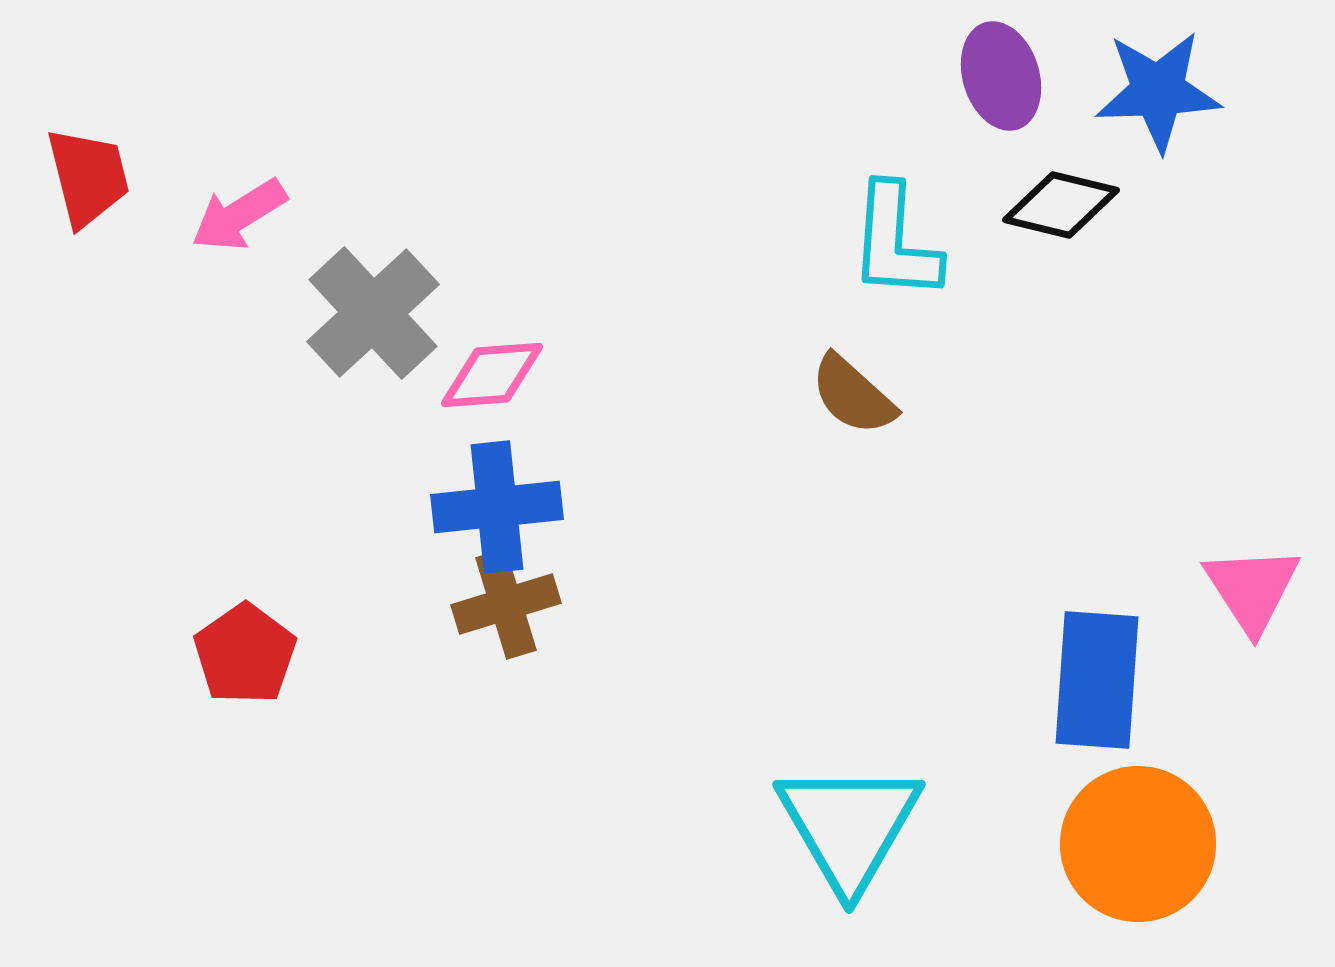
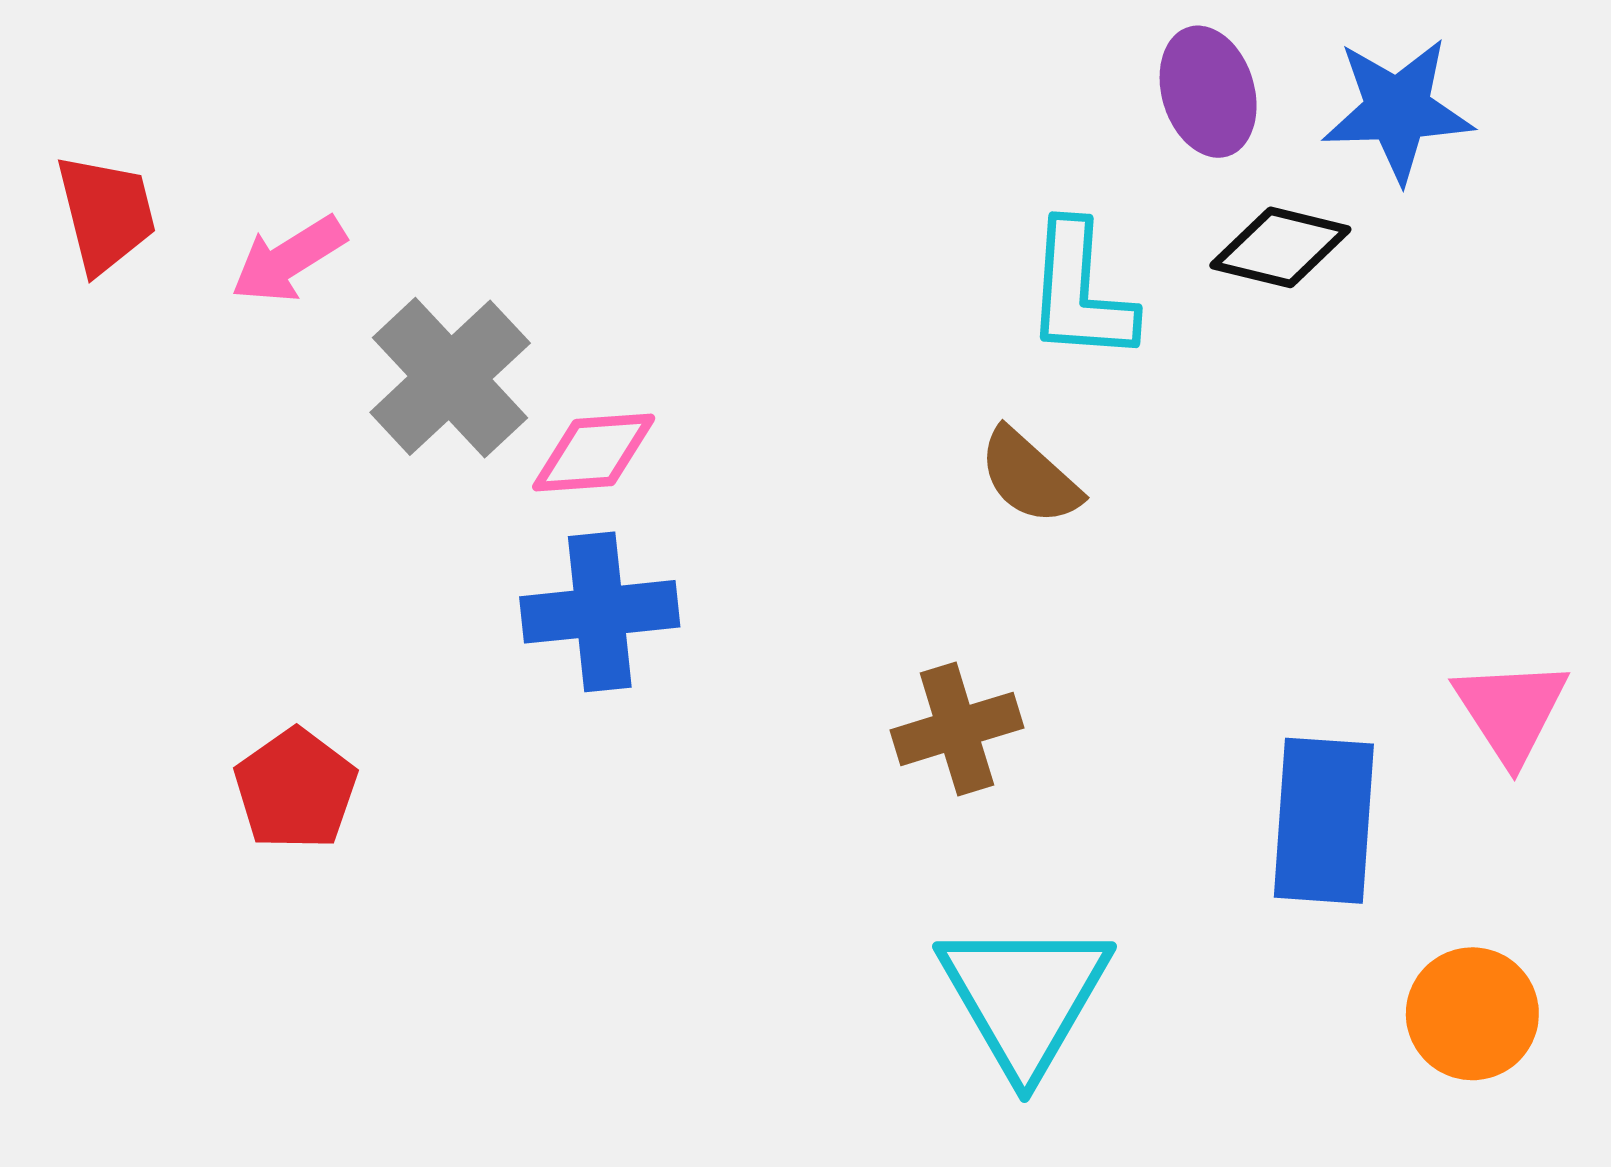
brown cross: (506, 604) -> (957, 729), moved
orange circle: (1138, 844) -> (1472, 1014), moved, size x0.7

